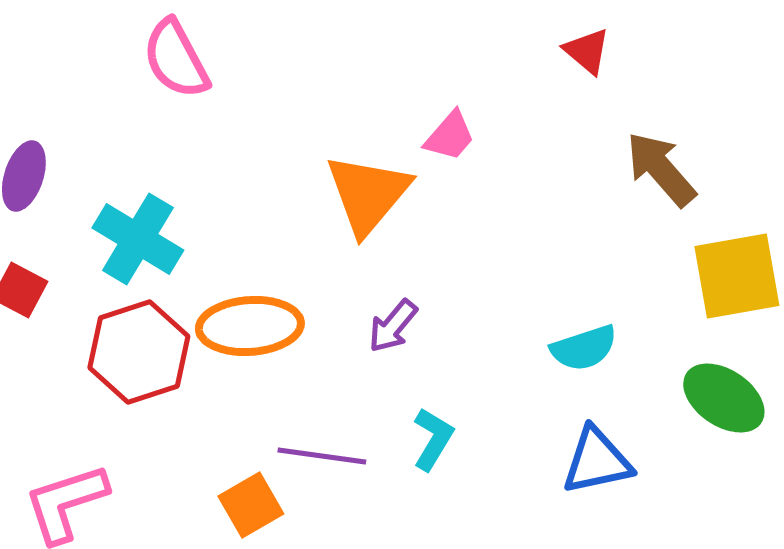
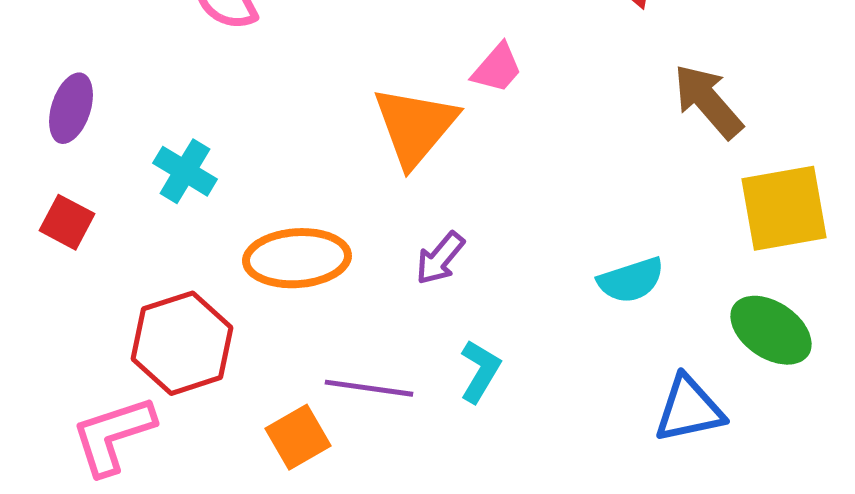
cyan cross: (138, 239) -> (185, 171), size x0.7
red hexagon: (139, 352) -> (182, 343), moved
blue triangle: (597, 461) -> (689, 409), moved

